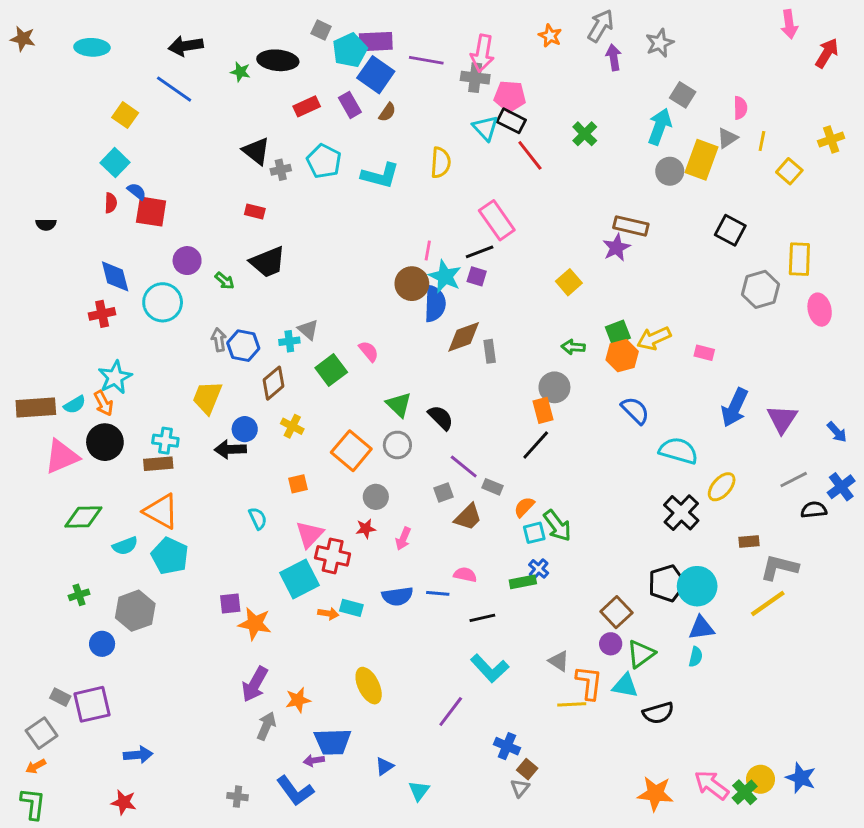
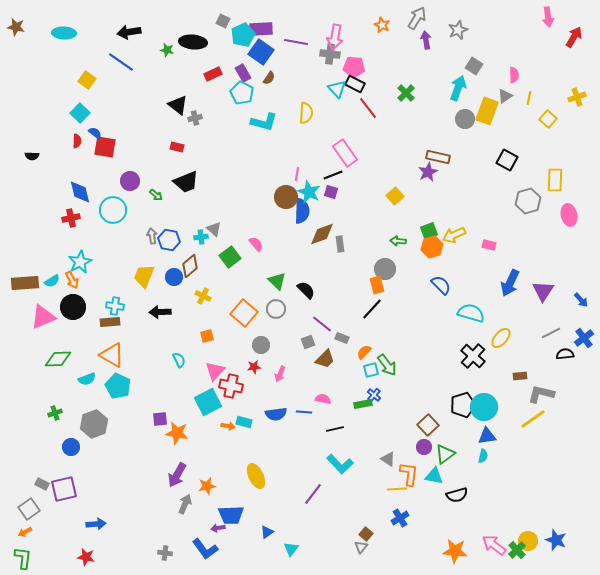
cyan pentagon: (324, 161) -> (242, 93), moved
blue circle: (245, 429) -> (174, 277), moved
blue cross: (507, 746) -> (400, 518), moved, turned 36

